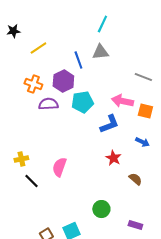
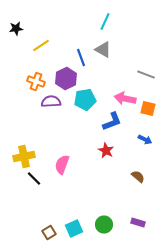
gray triangle: (100, 52) -> (103, 50), turned 36
red star: (113, 158) -> (106, 151), moved
yellow cross: (21, 159) -> (24, 157), size x1.5
green circle: (101, 209) -> (104, 225), moved

